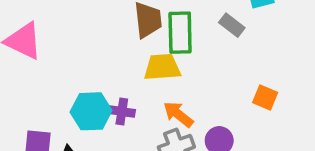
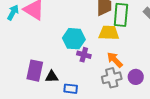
cyan hexagon: (91, 111) -> (74, 39), moved

